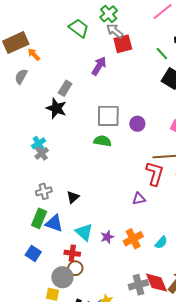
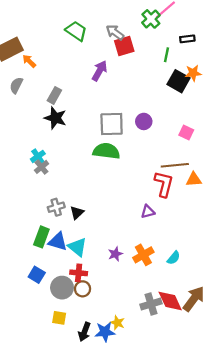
green cross: (109, 14) -> (151, 19), moved
green line: (162, 54) -> (167, 55), turned 56
gray rectangle: (65, 88) -> (54, 95), moved
purple circle: (137, 124) -> (144, 121), moved
green semicircle: (102, 141) -> (106, 151), size x1.4
gray cross: (44, 191) -> (56, 207), moved
cyan triangle: (84, 232) -> (77, 247), moved
gray circle: (62, 277) -> (62, 288), moved

